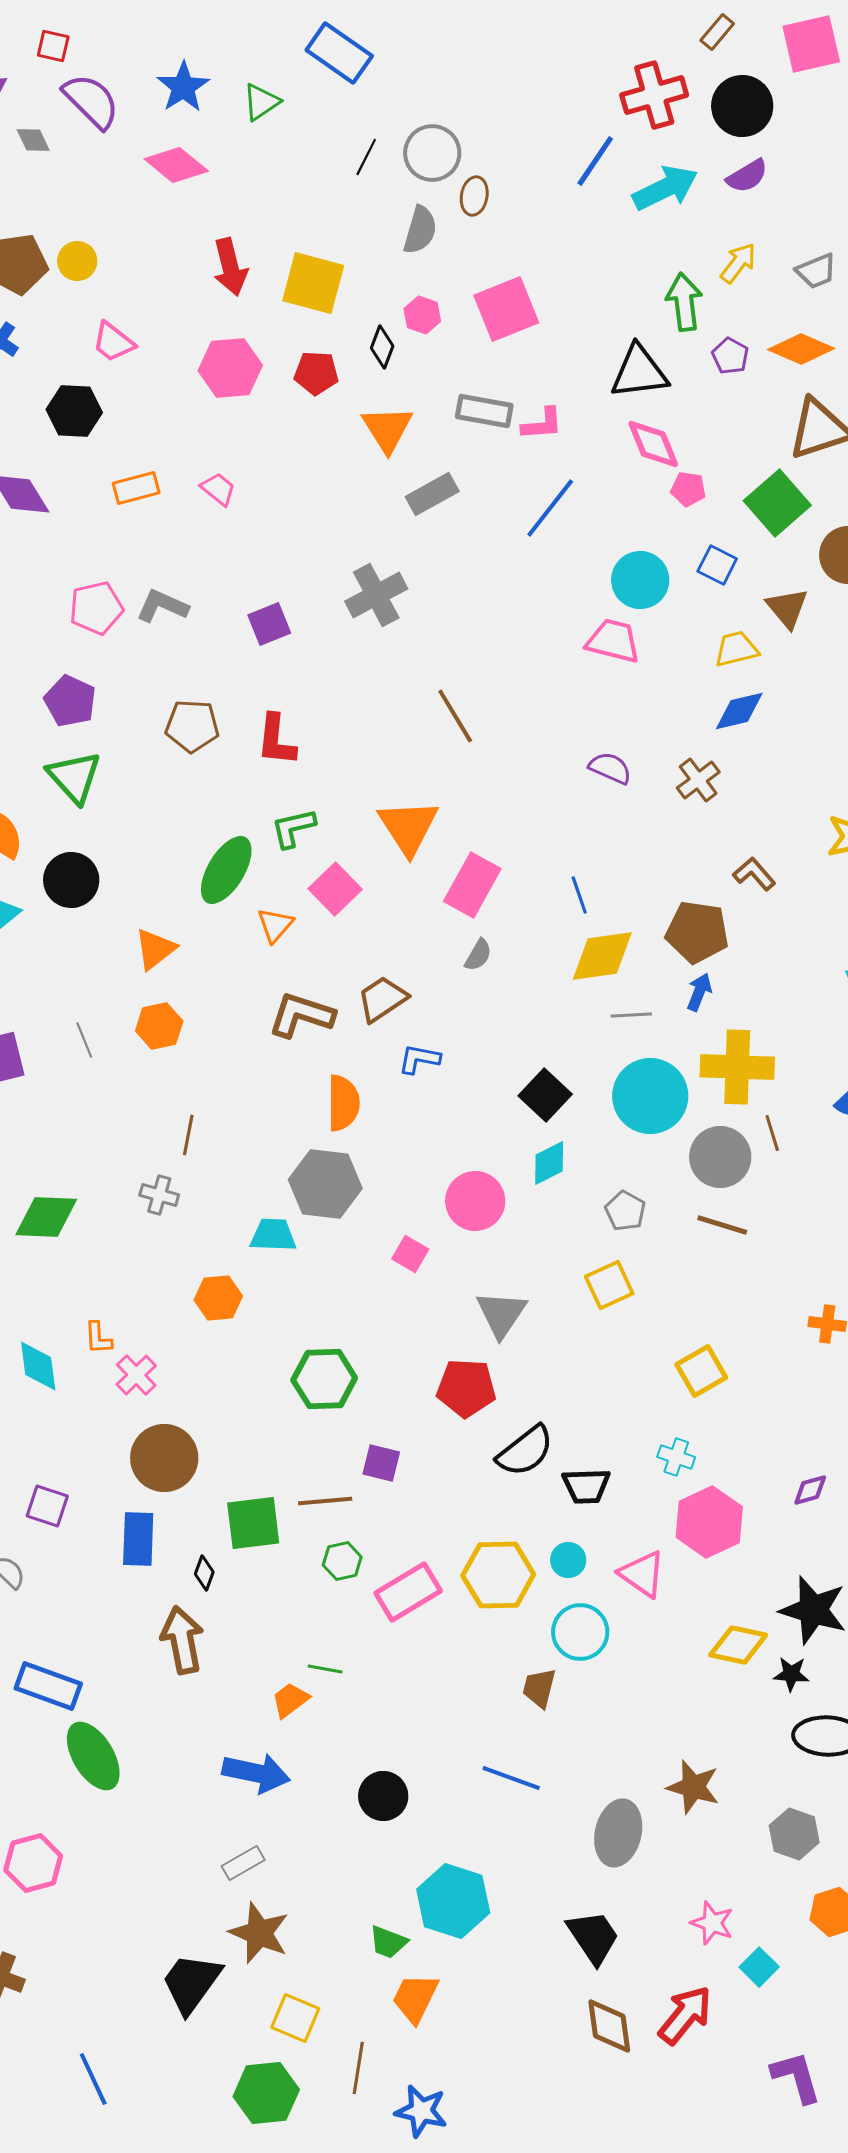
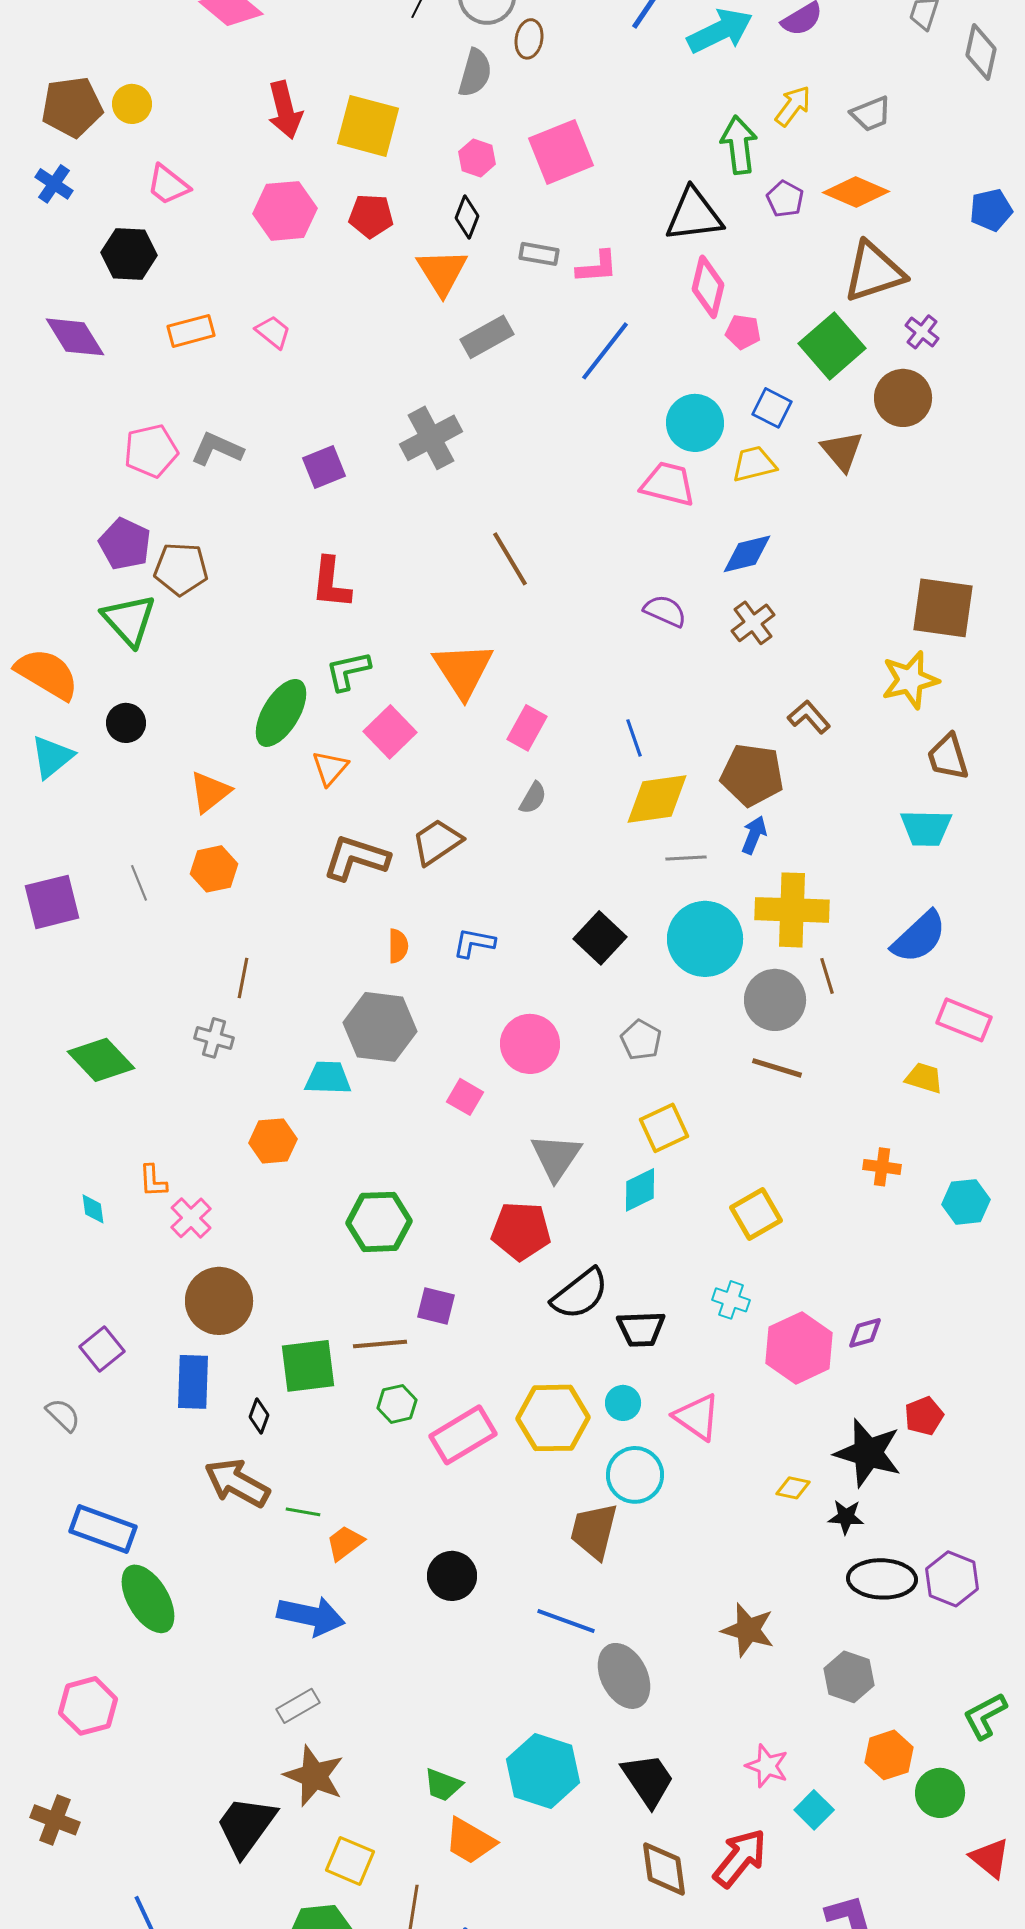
black diamond: (382, 347) -> (467, 217), moved
gray rectangle: (484, 411) -> (539, 254), size x0.7
pink diamond: (653, 444) -> (708, 287), turned 36
yellow trapezoid: (736, 649) -> (754, 464), moved
blue diamond: (739, 711) -> (747, 554), moved
brown pentagon: (192, 726) -> (181, 569), moved
black circle: (71, 880) -> (126, 723), size x0.7
pink rectangle: (472, 885) -> (527, 728), size x0.7
blue L-shape: (419, 1059) -> (474, 943), moved
orange semicircle: (343, 1103) -> (398, 946), size x0.6
cyan diamond: (549, 1163) -> (640, 1190), moved
gray pentagon: (625, 1211) -> (641, 1040), moved
green diamond: (46, 1217) -> (101, 1060), turned 44
cyan diamond: (38, 1366) -> (93, 1209), size x0.6
purple square: (47, 1506) -> (102, 1349), turned 33
pink hexagon: (709, 1522) -> (799, 1348), moved
brown arrow: (182, 1640) -> (237, 1483), turned -50
yellow diamond: (738, 1645) -> (793, 1488), size x0.6
green line: (325, 1669) -> (303, 1512), moved
brown trapezoid: (539, 1688) -> (594, 1531), size x1.4
black circle: (383, 1796) -> (452, 1576), moved
gray ellipse: (618, 1833) -> (624, 1676), moved, turned -40
cyan hexagon: (453, 1901) -> (543, 1771), moved
orange trapezoid: (415, 1998) -> (470, 1841), turned -86

